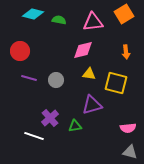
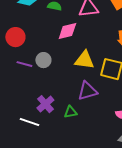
pink diamond: (83, 50) -> (67, 31), moved
yellow triangle: (89, 74) -> (84, 60), size x1.5
gray circle: (56, 80) -> (43, 60), moved

